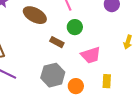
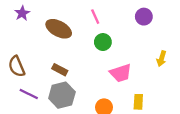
brown rectangle: (57, 42) -> (60, 70), moved
gray hexagon: (53, 75) -> (62, 95), moved

